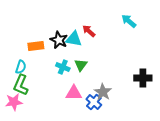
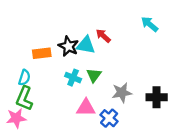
black cross: (143, 78) -> (157, 97), moved
gray star: (103, 92) -> (122, 93), moved, turned 30

